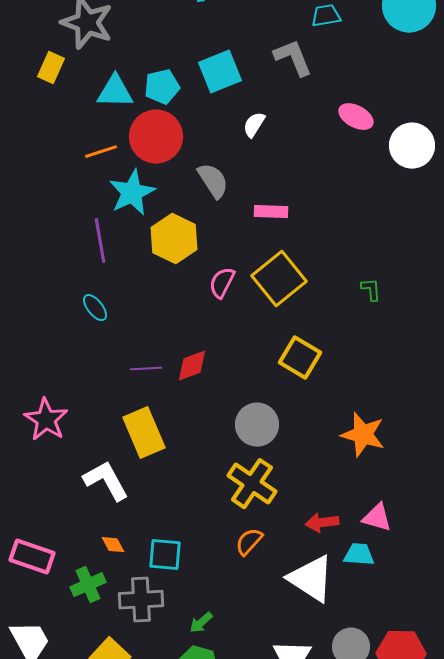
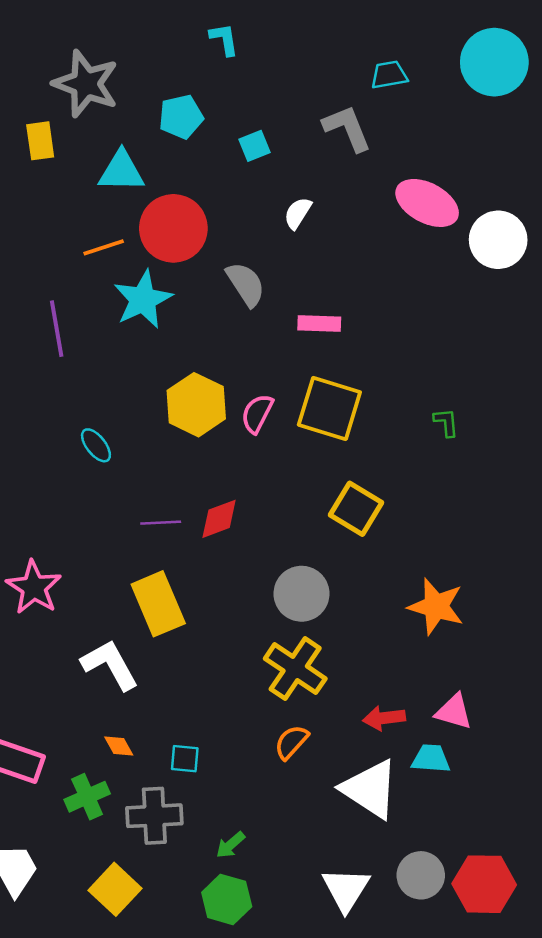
yellow rectangle: (51, 68) -> (40, 141), turned -32
cyan square: (220, 72) -> (255, 146), size x0.6
cyan pentagon: (162, 87) -> (181, 117), moved
pink ellipse: (356, 117) -> (427, 203), size x1.4
yellow hexagon: (174, 239) -> (196, 405), moved
purple line: (100, 241) -> (57, 329), moved
yellow square: (279, 279) -> (329, 408), turned -34
cyan square: (165, 555) -> (185, 759), size x0.7

